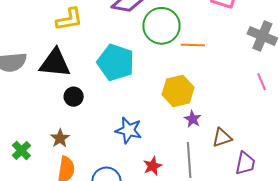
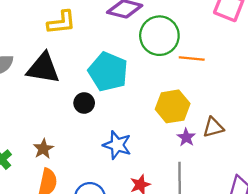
black circle: (74, 97) -> (84, 103), moved
brown triangle: (222, 138) -> (213, 127), moved

